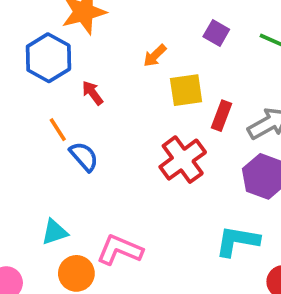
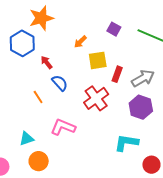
orange line: (58, 130) -> (38, 97), moved
blue semicircle: (84, 157) -> (60, 83), moved
pink L-shape: (120, 250) -> (63, 127), moved

